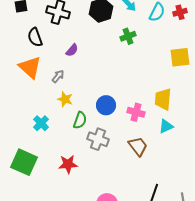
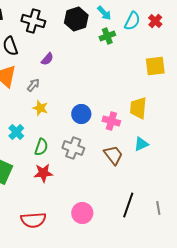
red cross: (180, 12) -> (155, 21), turned -32
green cross: (128, 36) -> (107, 36), moved
green semicircle: (80, 120) -> (41, 147), moved
cyan triangle: (166, 126) -> (141, 144), moved

